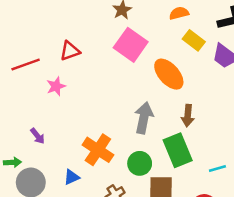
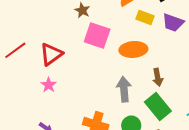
red triangle: (70, 51) -> (51, 54), size x1.4
red line: (26, 64) -> (15, 50), moved
orange ellipse: (169, 74) -> (133, 49), turned -36

